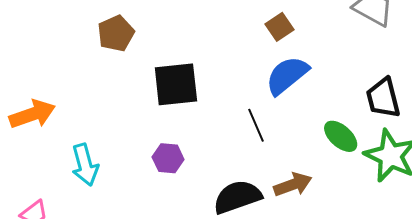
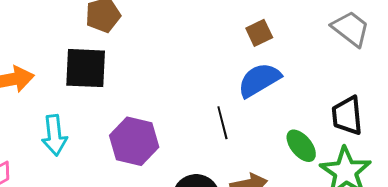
black square: (176, 84) -> (86, 68), moved
purple hexagon: (168, 158) -> (134, 141), size x1.6

